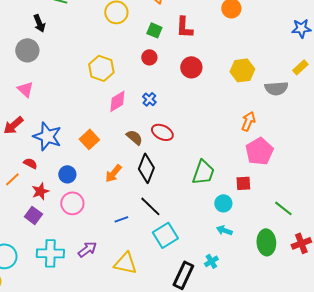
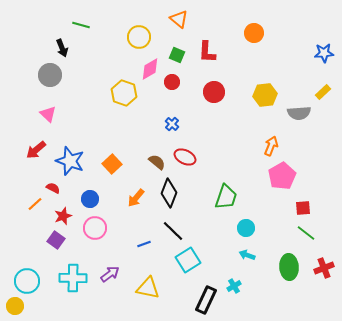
pink diamond: (117, 101) -> (150, 69), moved
red square: (243, 183) -> (303, 208), moved

